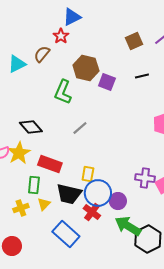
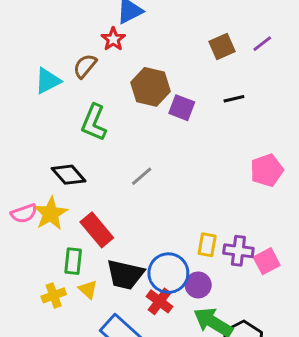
green L-shape: (63, 92) -> (94, 123), moved
red rectangle: (50, 164) -> (97, 230), turned 30
yellow rectangle: (88, 174) -> (207, 245), moved
yellow triangle: (44, 204) -> (88, 289), turned -32

